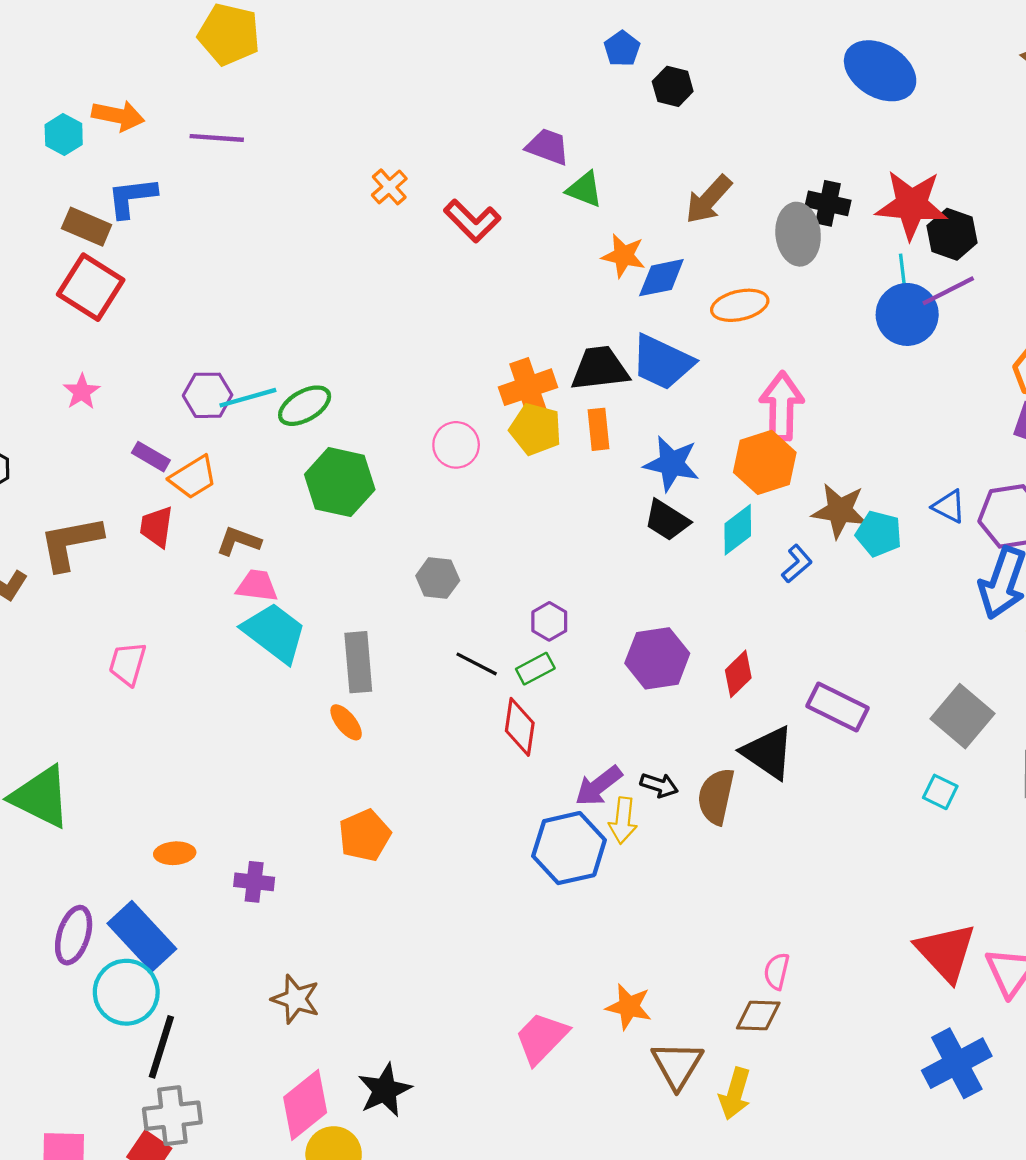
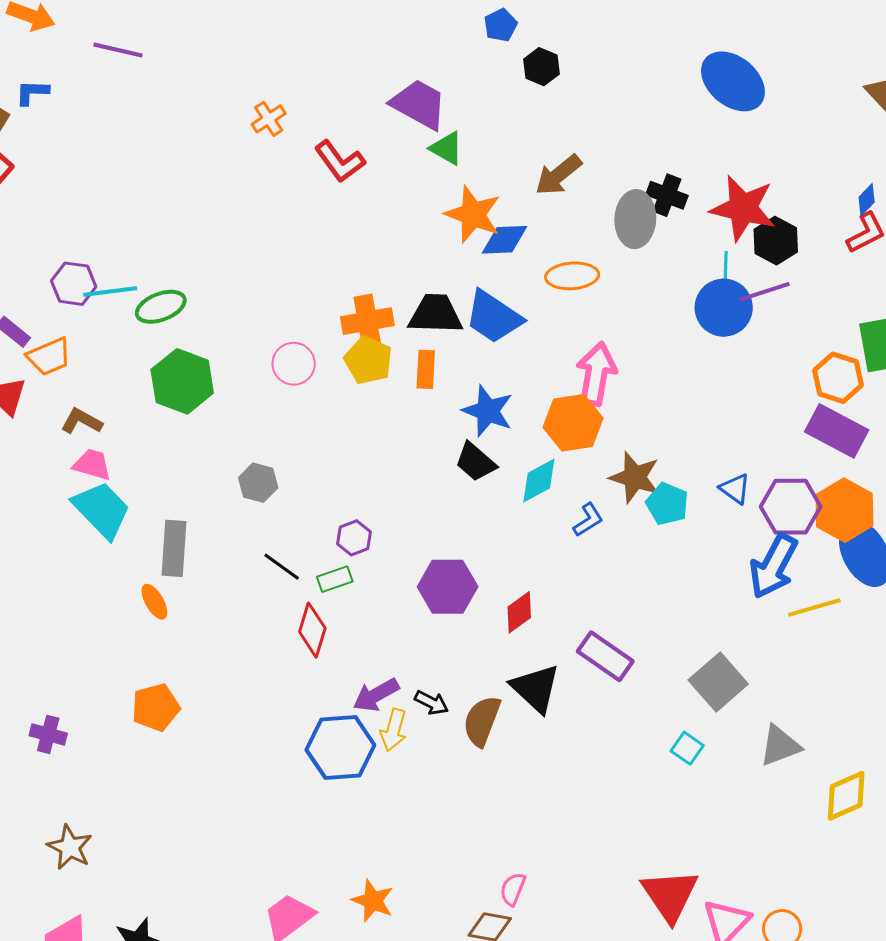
purple trapezoid: (548, 147) -> (419, 104), size x1.4
blue L-shape: (132, 197) -> (32, 92), size x0.7
orange star: (624, 256) -> (473, 214), size x1.4

